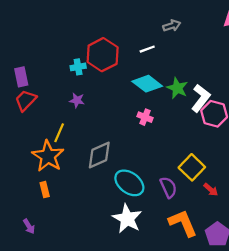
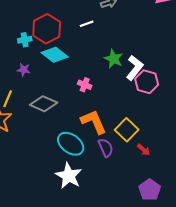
cyan diamond: (147, 84) -> (55, 55), moved
gray diamond: (99, 155) -> (44, 104), moved, turned 48
orange L-shape: (183, 223) -> (94, 122), moved

